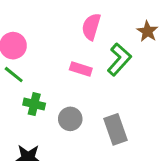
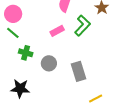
pink rectangle: (81, 69) -> (57, 31), turned -48

